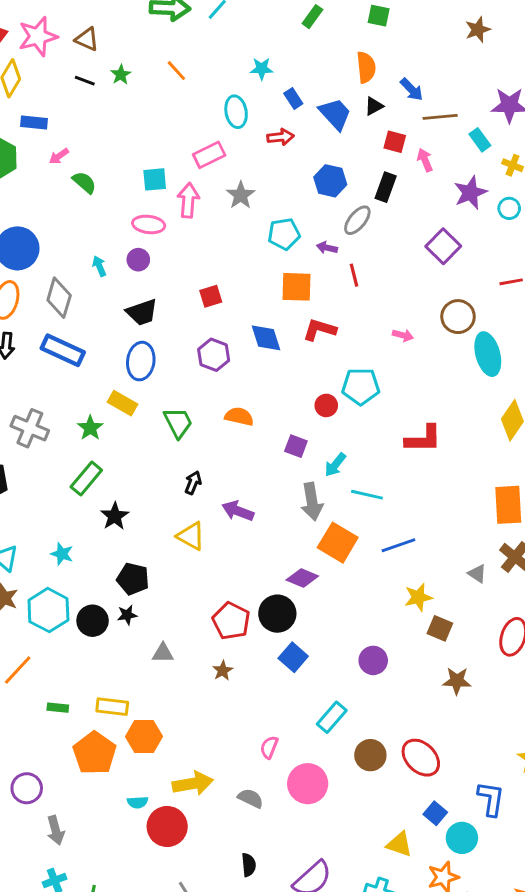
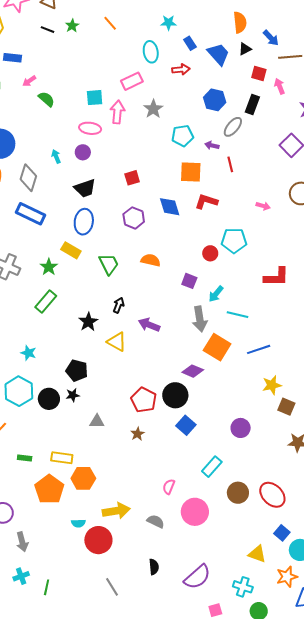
black star: (115, 516) -> (88, 322), moved

